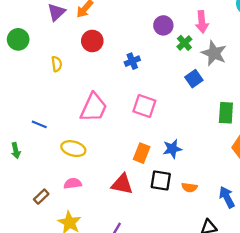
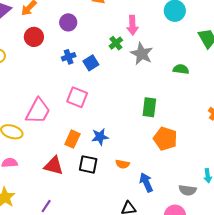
purple circle: (163, 25) -> (68, 22), moved
blue square: (194, 79) -> (91, 63), moved
pink trapezoid: (94, 107) -> (38, 111), moved
orange semicircle: (189, 187) -> (122, 164), moved

